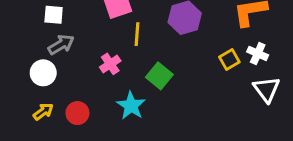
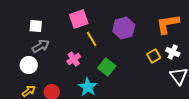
yellow line: (137, 34) -> (92, 39), turned -35

